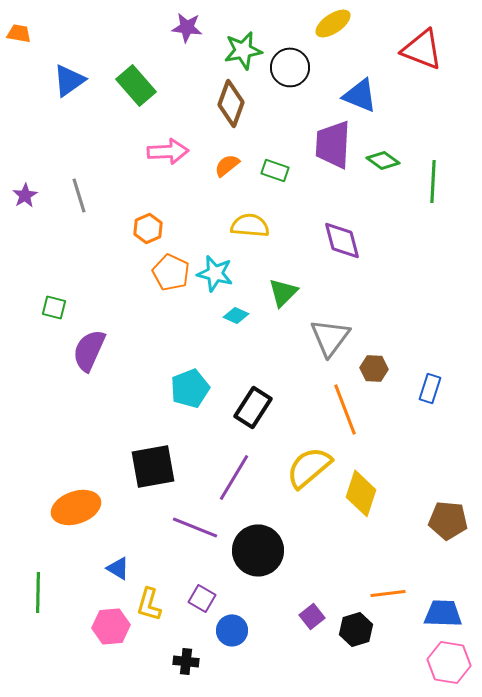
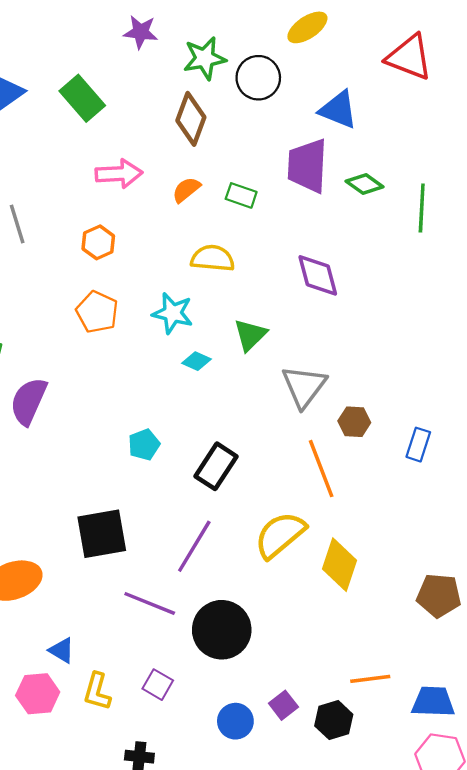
orange hexagon: (148, 228) -> (98, 242), moved
orange pentagon: (171, 272) -> (97, 312), moved
cyan pentagon: (190, 388) -> (144, 445), size x0.7
pink hexagon: (111, 626) -> (38, 694), moved
blue circle: (232, 630) -> (235, 721), moved

